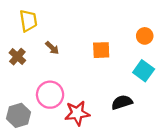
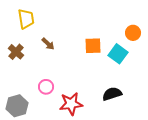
cyan square: (144, 71) -> (118, 54), moved
pink circle: (50, 95) -> (46, 87), size x0.6

